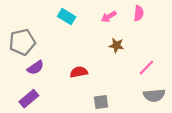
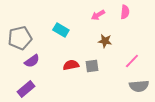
cyan rectangle: (67, 17) -> (61, 30), moved
gray square: (101, 102) -> (92, 66), moved

